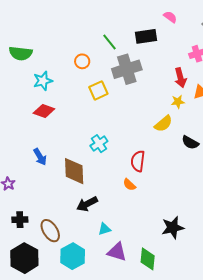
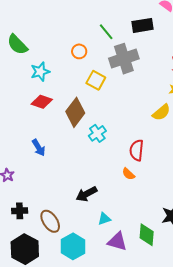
green semicircle: (21, 53) -> (17, 45), turned 40
yellow square: (98, 90) -> (96, 80), turned -36
brown diamond: (74, 171) -> (75, 112), moved, turned 40
green diamond: (148, 259) -> (147, 235), moved

